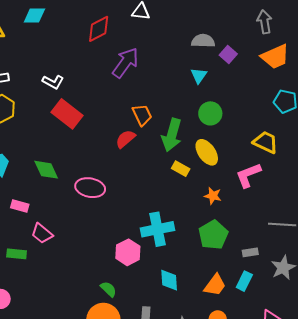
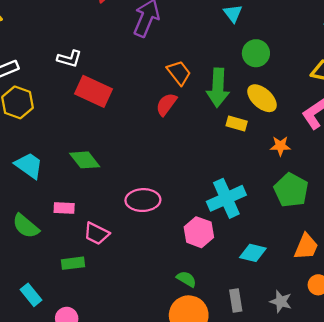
pink ellipse: (90, 188) -> (143, 200), moved
cyan diamond: (169, 280) -> (253, 253), turned -60

